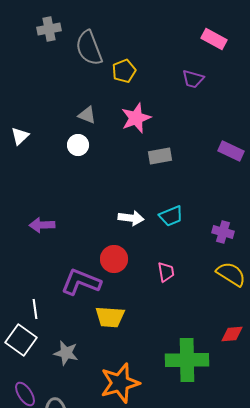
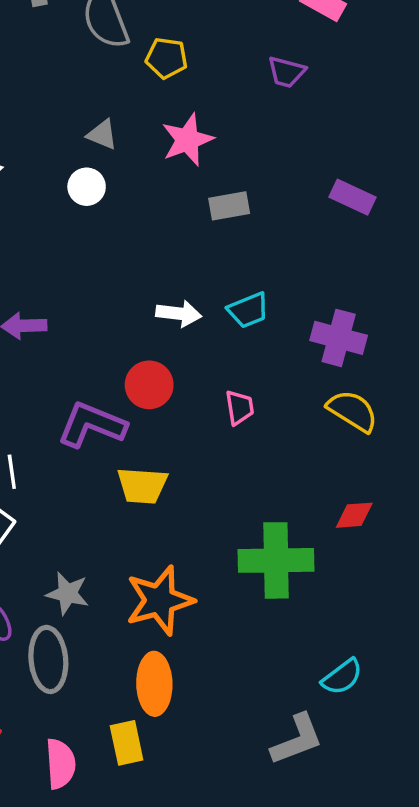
yellow pentagon: (124, 71) -> (167, 58), turned 30
purple cross: (223, 232) -> (339, 338), size x1.4
gray star: (66, 353) -> (67, 593), moved

